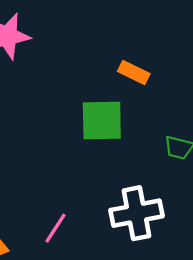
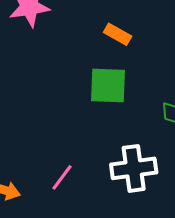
orange rectangle: (134, 72) -> (118, 34), moved

